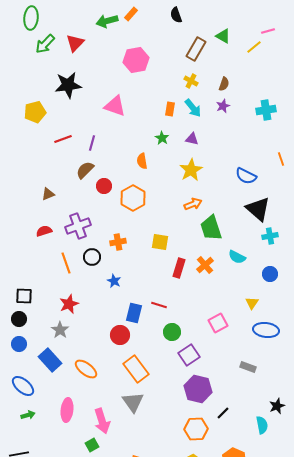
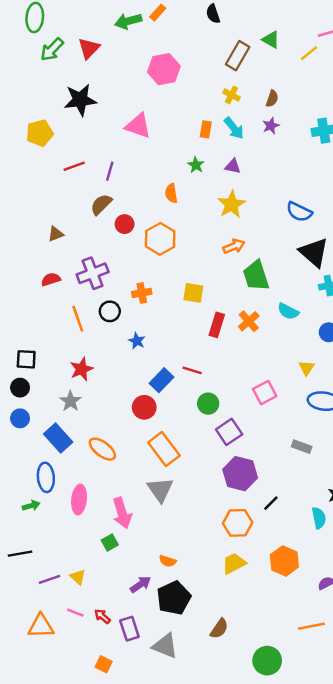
blue rectangle: (134, 313) -> (161, 380), turned 30
blue ellipse: (23, 386) -> (46, 477), moved, turned 45

